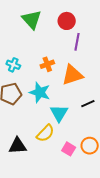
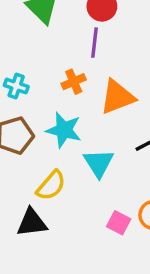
purple line: (77, 42) -> (94, 43), moved
yellow semicircle: (45, 133) -> (51, 185), moved

